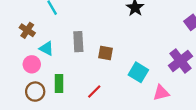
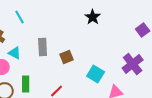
brown square: (106, 53) -> (67, 57), turned -32

